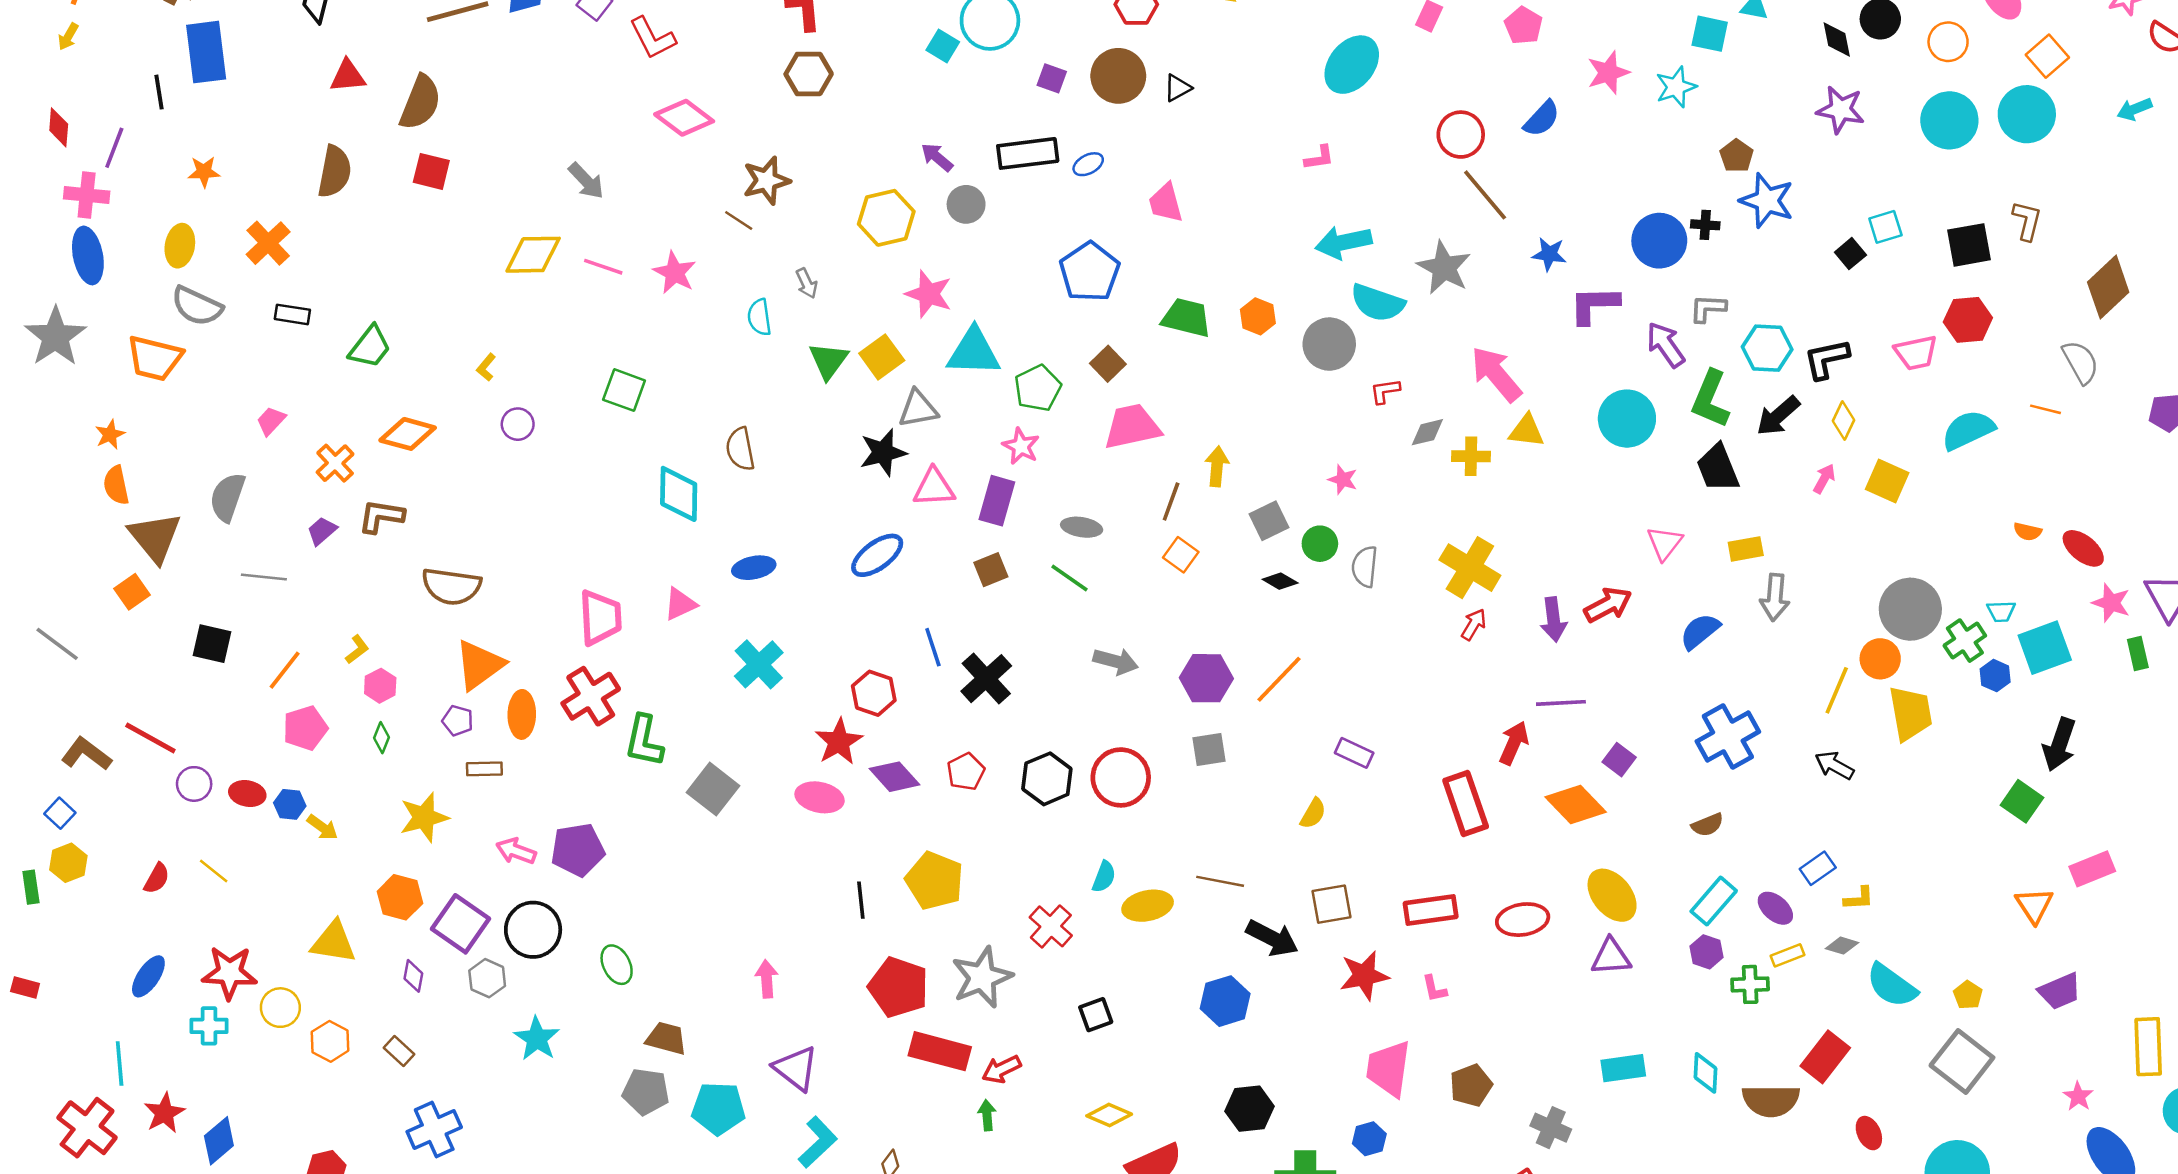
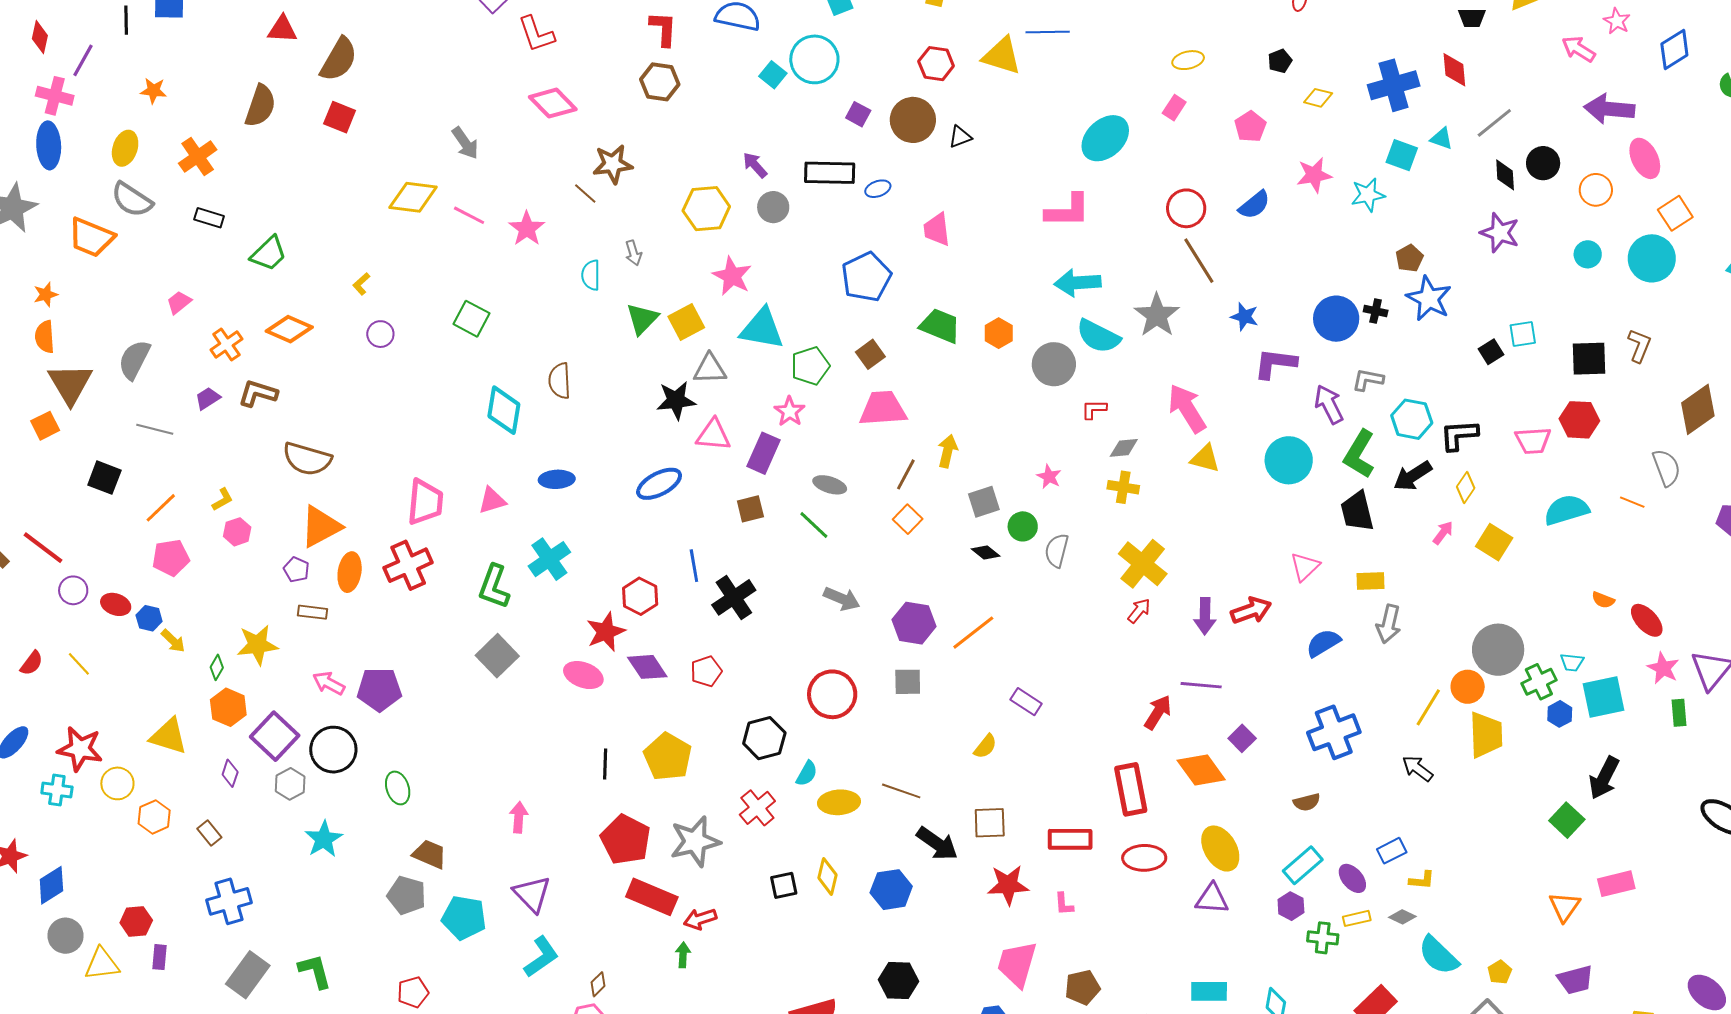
cyan circle: (1949, 120) -> (1588, 254), size x0.6
pink L-shape: (1319, 158) -> (1068, 211), size x1.8
yellow cross: (1471, 456) -> (1123, 487), moved
green diamond: (382, 738) -> (217, 667), moved
green L-shape: (644, 741) -> (494, 587), moved
black hexagon: (1047, 779) -> (764, 738), moved
red rectangle: (1466, 803) -> (1131, 789), moved
yellow diamond: (1109, 1115) -> (827, 876), moved, turned 72

